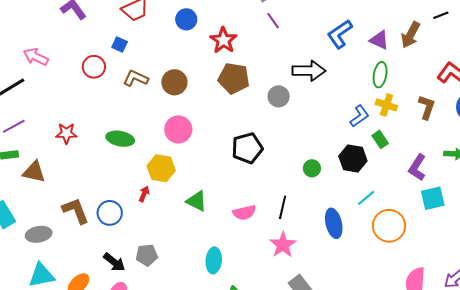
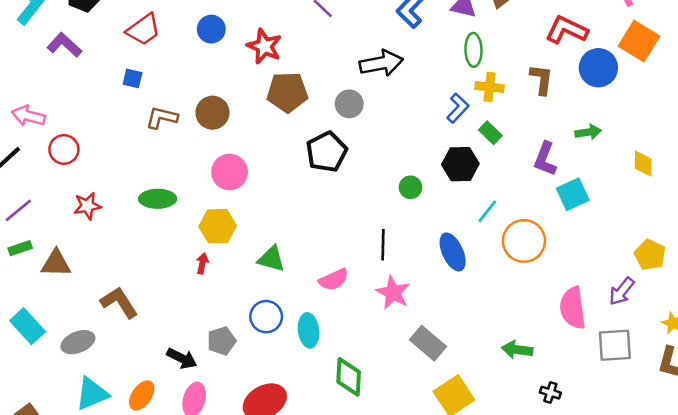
red circle: (94, 67) -> (64, 149), moved
black pentagon: (247, 148) -> (327, 152), moved
blue circle: (110, 213) -> (266, 317), moved
pink semicircle: (244, 213) -> (334, 280), moved

